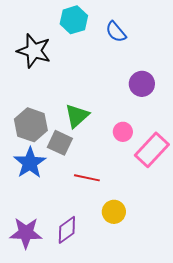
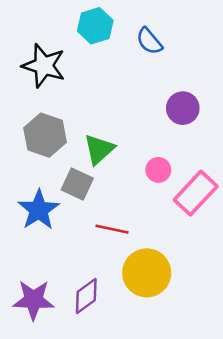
gray hexagon: (31, 125) -> (45, 135), moved
yellow circle: (114, 212) -> (147, 273), size x1.6

